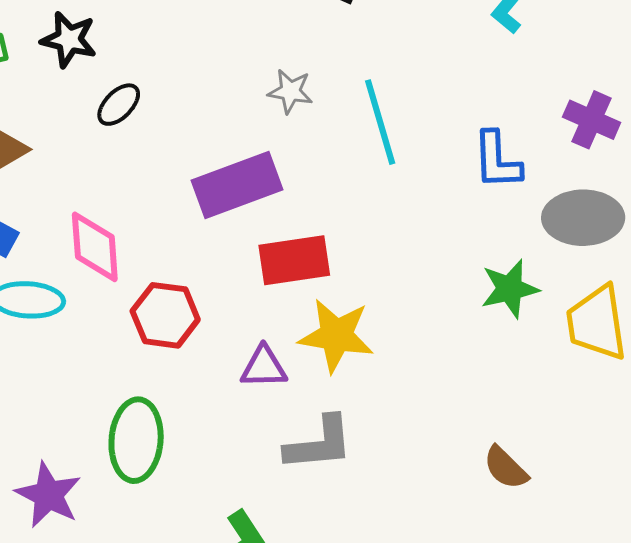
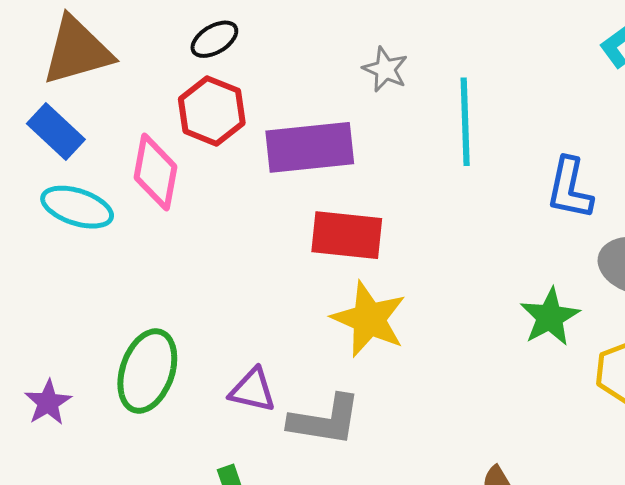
green star: (510, 289) -> (550, 317), turned -30
red hexagon: (165, 315) -> (212, 111), moved
purple triangle: (264, 367) -> (253, 390), moved
purple star: (48, 495) -> (48, 402), size x0.7

